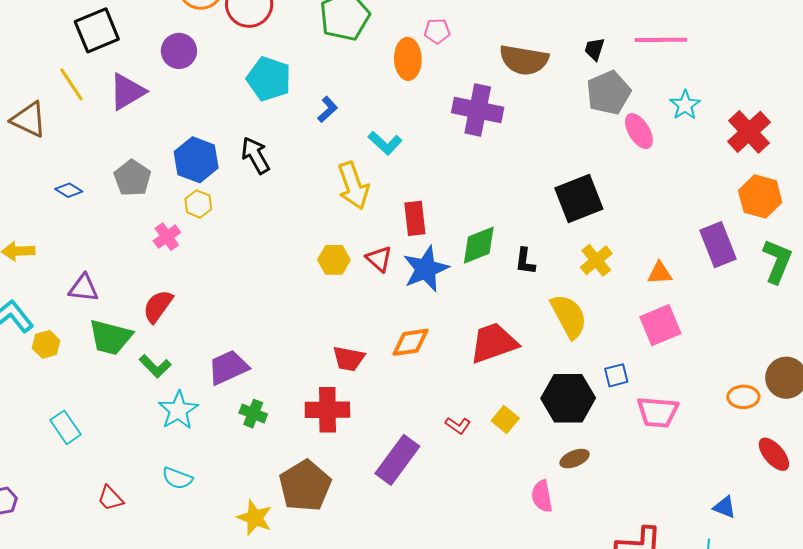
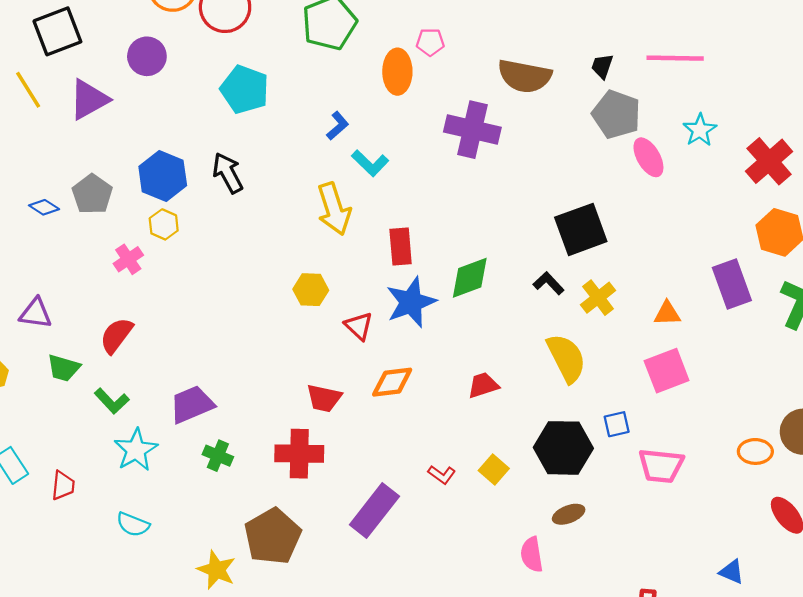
gray pentagon: (609, 93) -> (616, 114), turned -30
blue L-shape: (328, 109) -> (338, 126), moved
blue diamond: (69, 190) -> (44, 207), moved
red triangle: (379, 259) -> (359, 326), moved
black L-shape: (525, 261) -> (548, 283), moved, turned 128
green trapezoid: (110, 337) -> (64, 368), size x0.7
red trapezoid: (494, 343) -> (483, 385), size x0.6
red trapezoid: (110, 498) -> (63, 485), moved, turned -132

